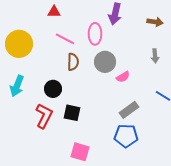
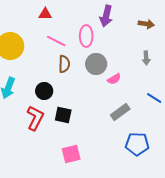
blue pentagon: (126, 136) -> (137, 144), moved
pink square: (80, 152) -> (71, 154), turned -30

